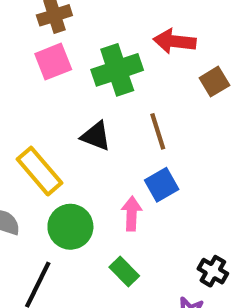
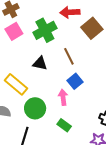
brown square: (214, 82) -> (92, 28), size x1.5

